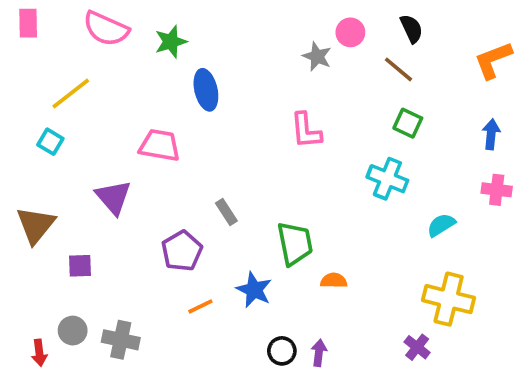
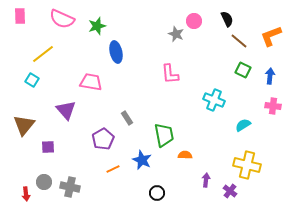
brown line: (399, 69) -> (239, 41), moved
green square: (408, 123) -> (243, 70), moved
purple arrow: (319, 353) -> (206, 180), moved

